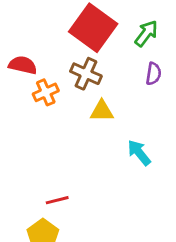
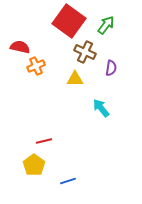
brown cross: (86, 74) -> (85, 52), moved
purple semicircle: (153, 74) -> (111, 68), moved

